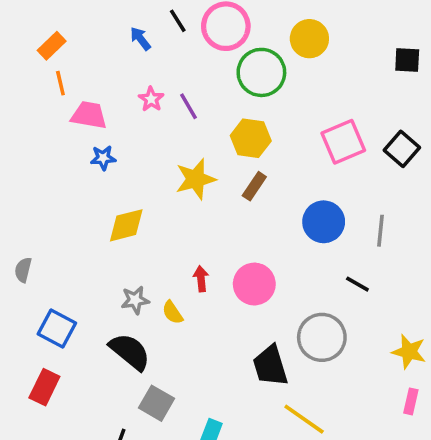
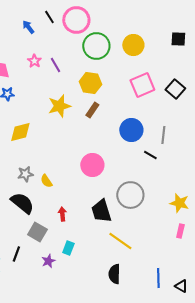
yellow circle: (309, 39) -> (133, 45), moved
red arrow: (201, 279) -> (62, 214), moved
black line: (357, 284) -> (150, 155), moved

